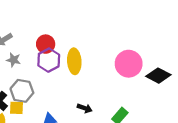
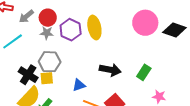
red circle: (46, 44) -> (48, 18), moved
gray star: (14, 60) -> (47, 33), moved
black arrow: (85, 108) -> (110, 70), size x1.5

